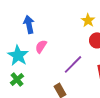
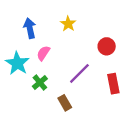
yellow star: (88, 20) -> (68, 24), moved
green cross: (17, 79) -> (40, 83), moved

